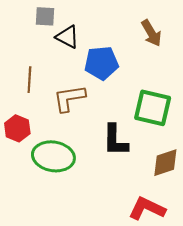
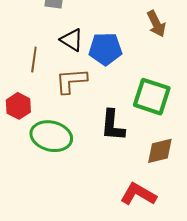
black triangle: (67, 37) -> (72, 40), moved

